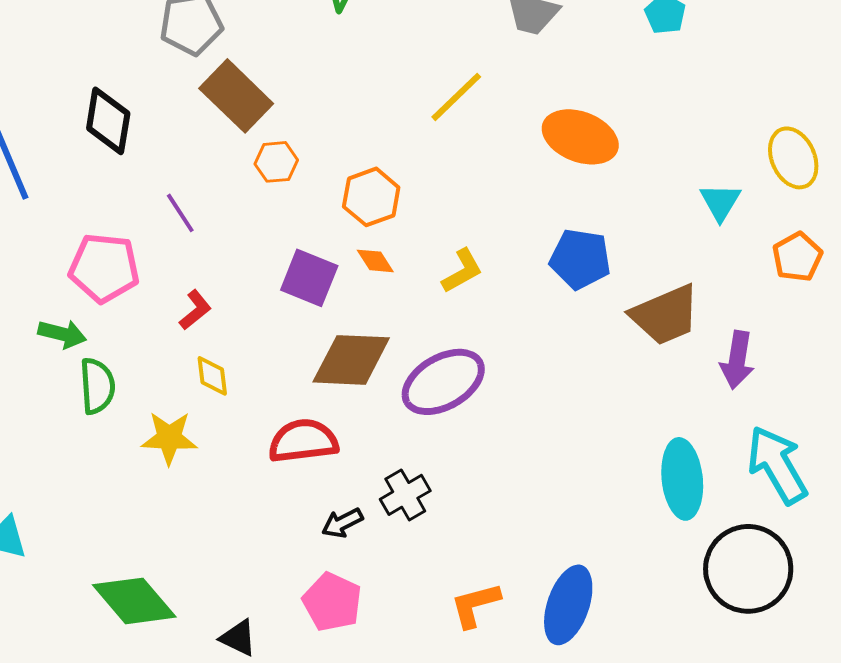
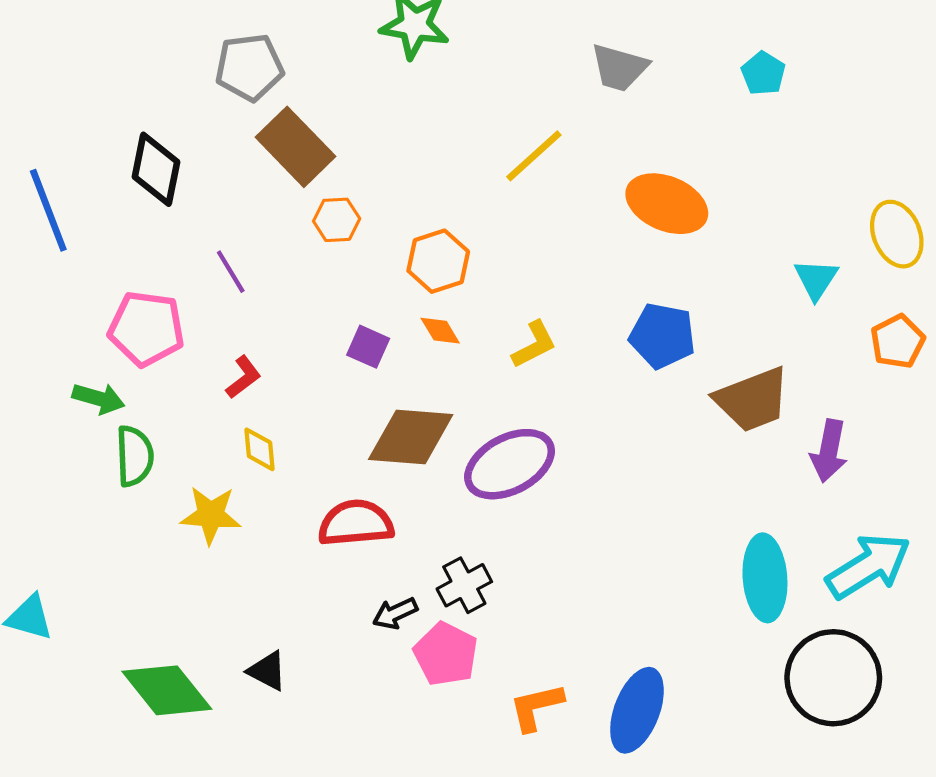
purple square: (309, 278) -> (368, 347), size x0.7
cyan arrow: (777, 465) -> (868, 566), turned 86
pink pentagon: (332, 602) -> (446, 654), moved
black triangle: (238, 638) -> (267, 671), moved

